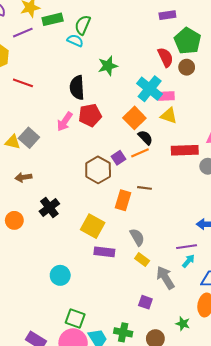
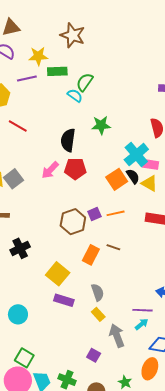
black semicircle: (145, 138) -> (133, 176), moved

